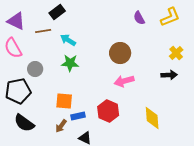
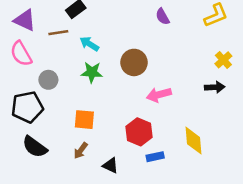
purple semicircle: (139, 18) -> (163, 17), moved
brown circle: (120, 53) -> (134, 62), moved
blue rectangle: (78, 116) -> (155, 157), moved

